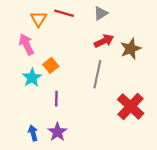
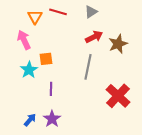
orange square: (51, 65) -> (46, 59), turned 32
blue arrow: (33, 133) -> (30, 120), turned 56

